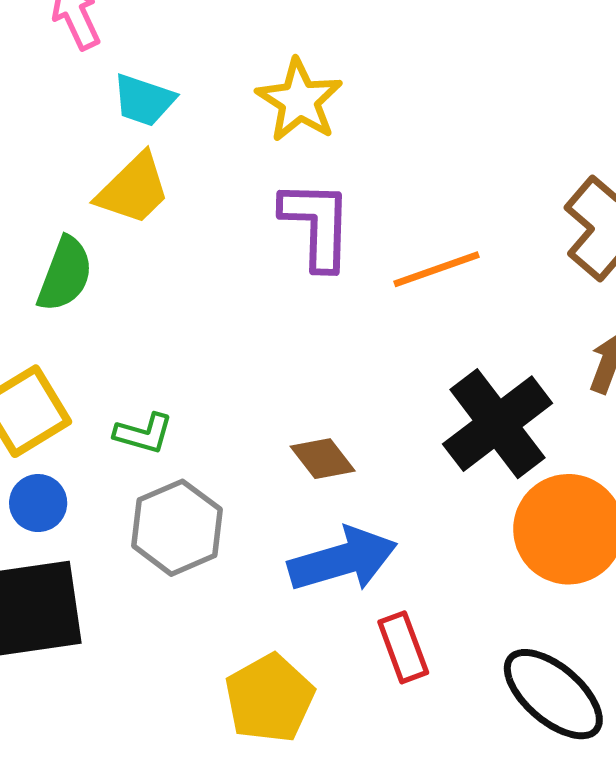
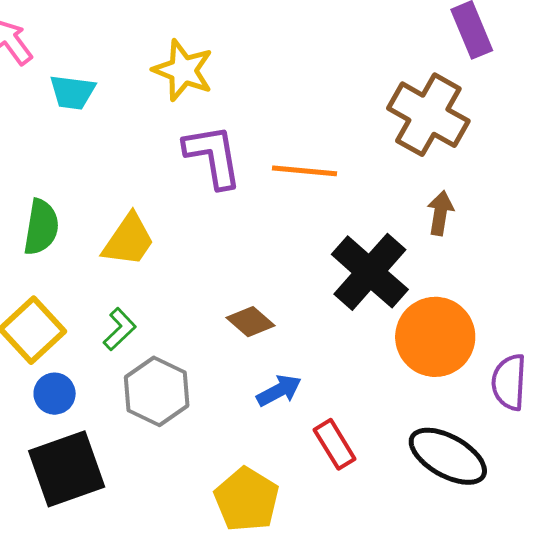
yellow trapezoid: (133, 189) -> (128, 240), moved
orange line: (436, 269) -> (304, 171), turned 36
green L-shape: (144, 433) -> (120, 329), turned -48
blue arrow: (343, 560) -> (279, 391), size x0.6

